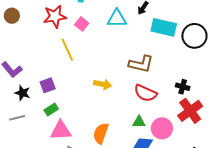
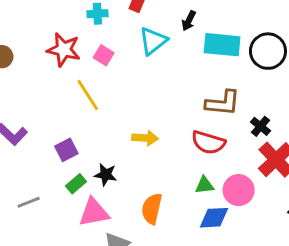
red star: (55, 16) -> (64, 50), turned 30
cyan triangle: (117, 19) -> (153, 41), turned -30
brown L-shape: (141, 64) -> (223, 103), moved
black cross: (183, 87) -> (260, 126), turned 32
black star: (22, 93) -> (106, 175), moved

